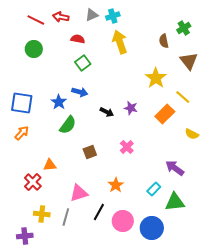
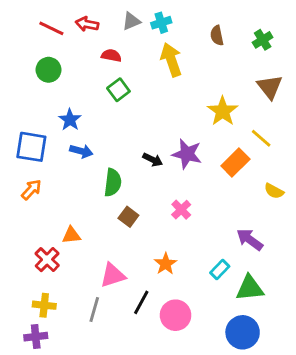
brown semicircle: (164, 41) -> (217, 36), moved
blue arrow: (80, 92) -> (81, 151), moved
blue star: (59, 102) -> (70, 120), moved
purple star: (131, 108) -> (187, 154), size x1.5
green semicircle: (68, 125) -> (113, 182), moved, turned -30
brown square: (90, 152) -> (128, 217), turned -32
yellow cross: (42, 214) -> (44, 305), moved
blue circle: (152, 228) -> (243, 332), moved

